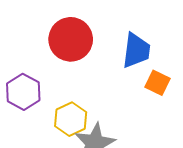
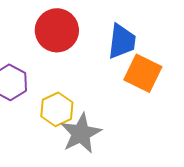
orange square: (157, 83) -> (143, 73), size x1.5

